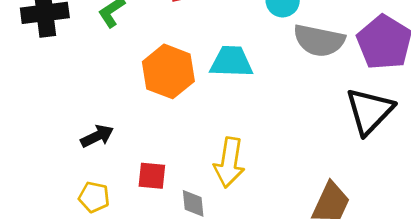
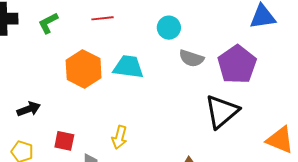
gray semicircle: (319, 40) -> (191, 58), size x0.7
yellow arrow: (229, 162) -> (119, 137), size x0.7

